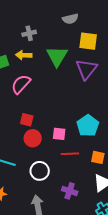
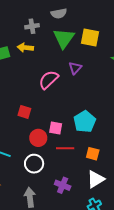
gray semicircle: (70, 19) -> (59, 13), moved
green triangle: (57, 56) -> (64, 38), moved
purple triangle: (86, 69) -> (75, 68), moved, size x0.6
pink semicircle: (21, 84) -> (49, 80), moved
red circle: (33, 138) -> (38, 138), moved

